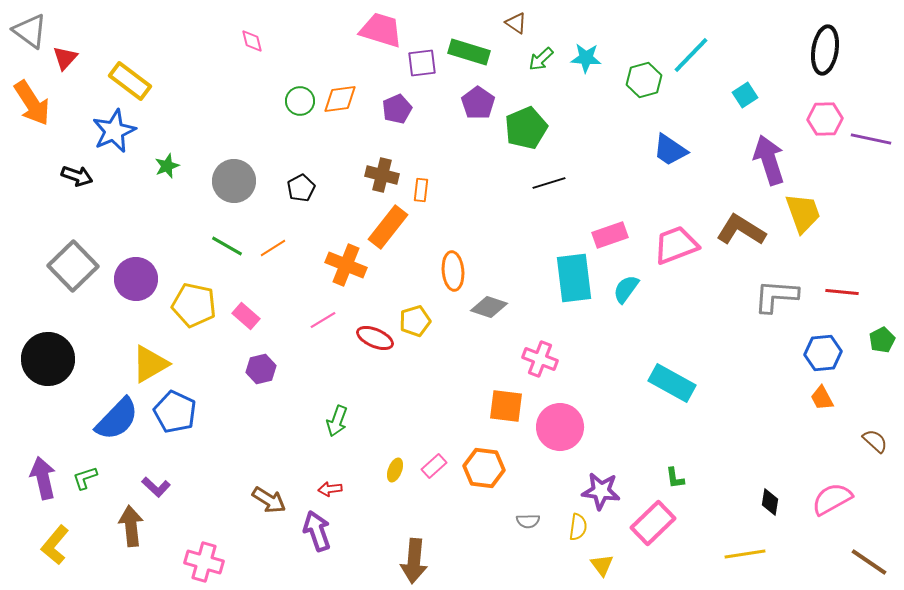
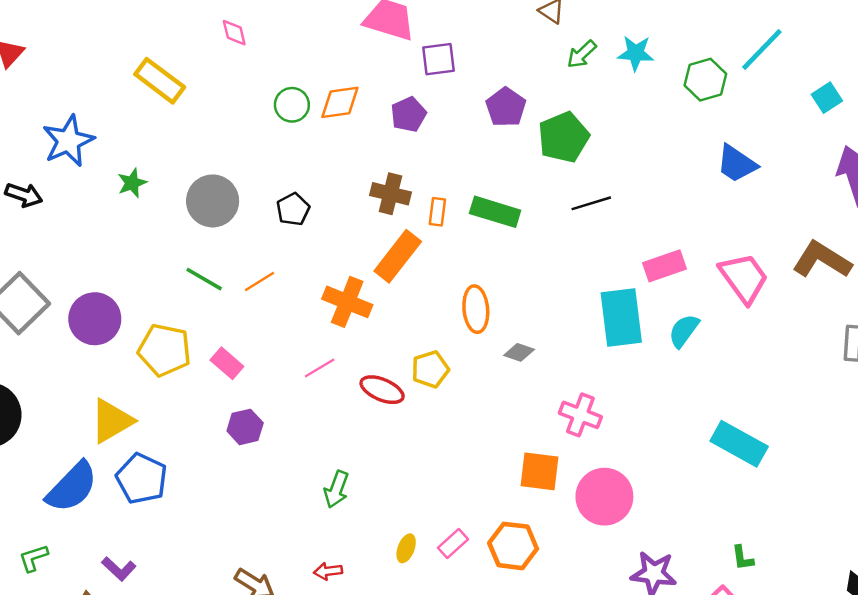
green rectangle: (469, 52) -> (495, 212), moved
yellow rectangle: (130, 81) -> (160, 81), moved
pink trapezoid: (676, 245) -> (744, 278), turned 75
gray diamond: (489, 307) -> (519, 352), size x0.7

